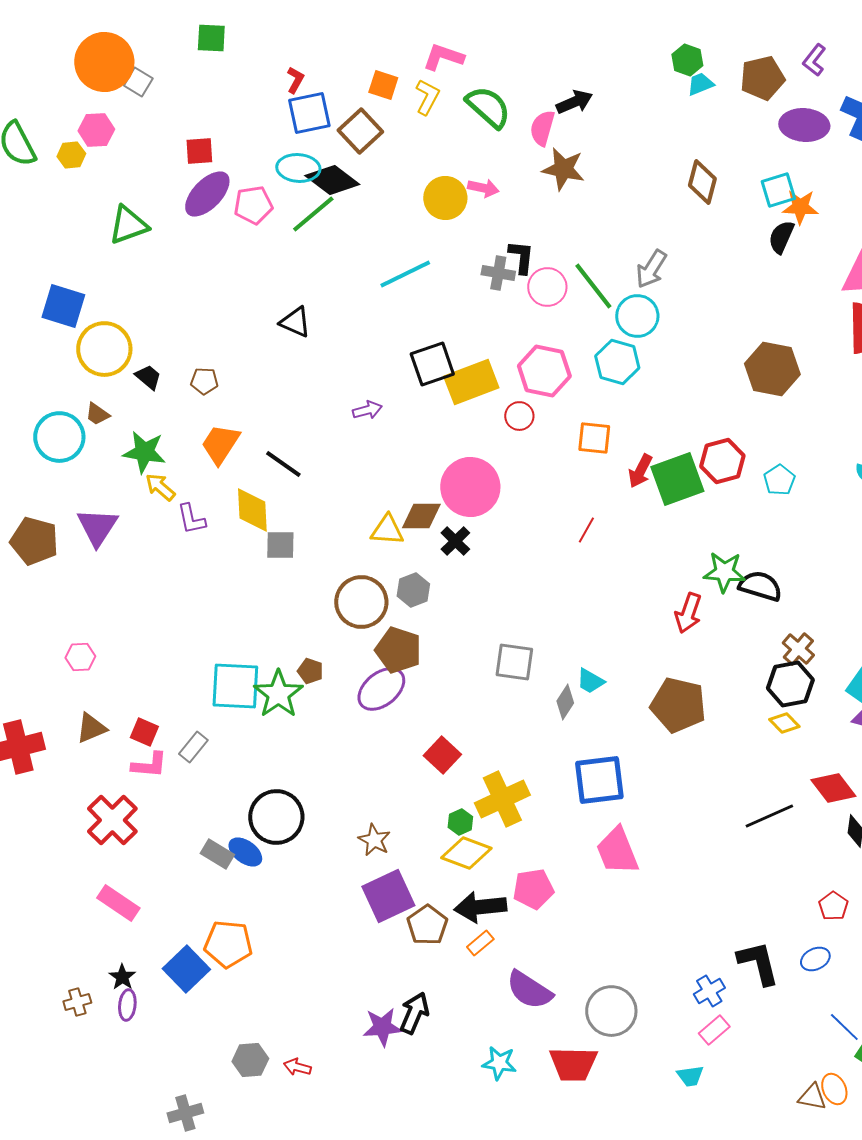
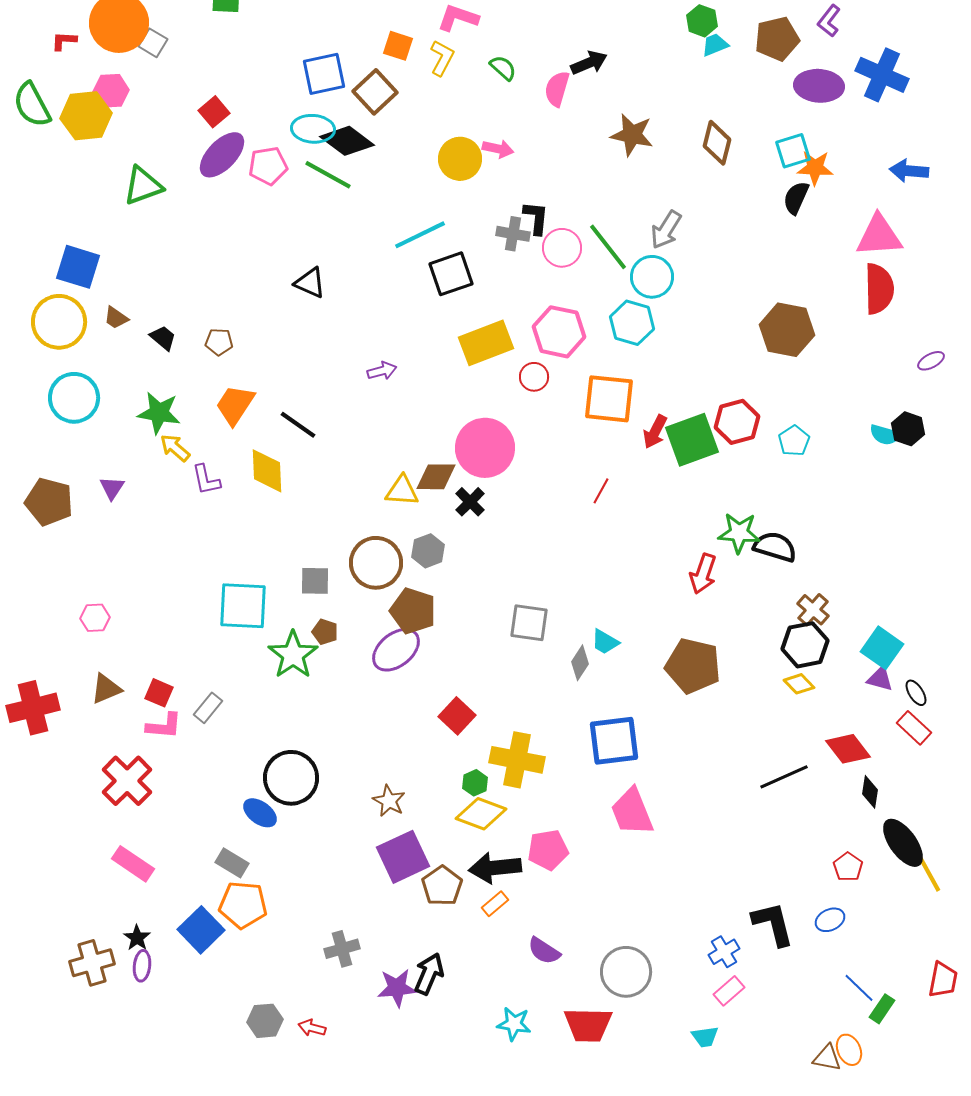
red L-shape: (295, 80) -> (64, 41), moved, turned -116
green semicircle: (488, 107) -> (503, 68), size x0.6
red square: (199, 151) -> (214, 112), turned -36
yellow hexagon: (71, 155) -> (86, 116), size x1.8
brown star: (563, 169) -> (632, 135), moved
green line: (313, 214) -> (328, 175), turned 69
yellow circle: (104, 349) -> (59, 322), moved
black square: (432, 364) -> (451, 274), moved
brown trapezoid: (97, 414) -> (116, 318), moved
orange square: (594, 438) -> (609, 399), size x1.5
purple triangle: (97, 527) -> (112, 488), size x0.6
gray square: (280, 545) -> (315, 581), moved
cyan square: (235, 686) -> (243, 606), moved
yellow cross: (502, 799) -> (517, 760), turned 36
gray rectangle: (217, 854) -> (232, 863), moved
purple semicircle: (529, 990) -> (544, 951), size x0.7
brown cross: (77, 1002) -> (92, 963), size x1.6
gray cross: (185, 1113) -> (342, 949), moved

